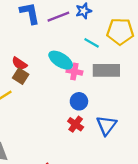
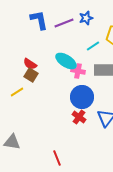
cyan line: (92, 43) -> (93, 46), turned -64
blue circle: (79, 101) -> (82, 97), size x1.5

